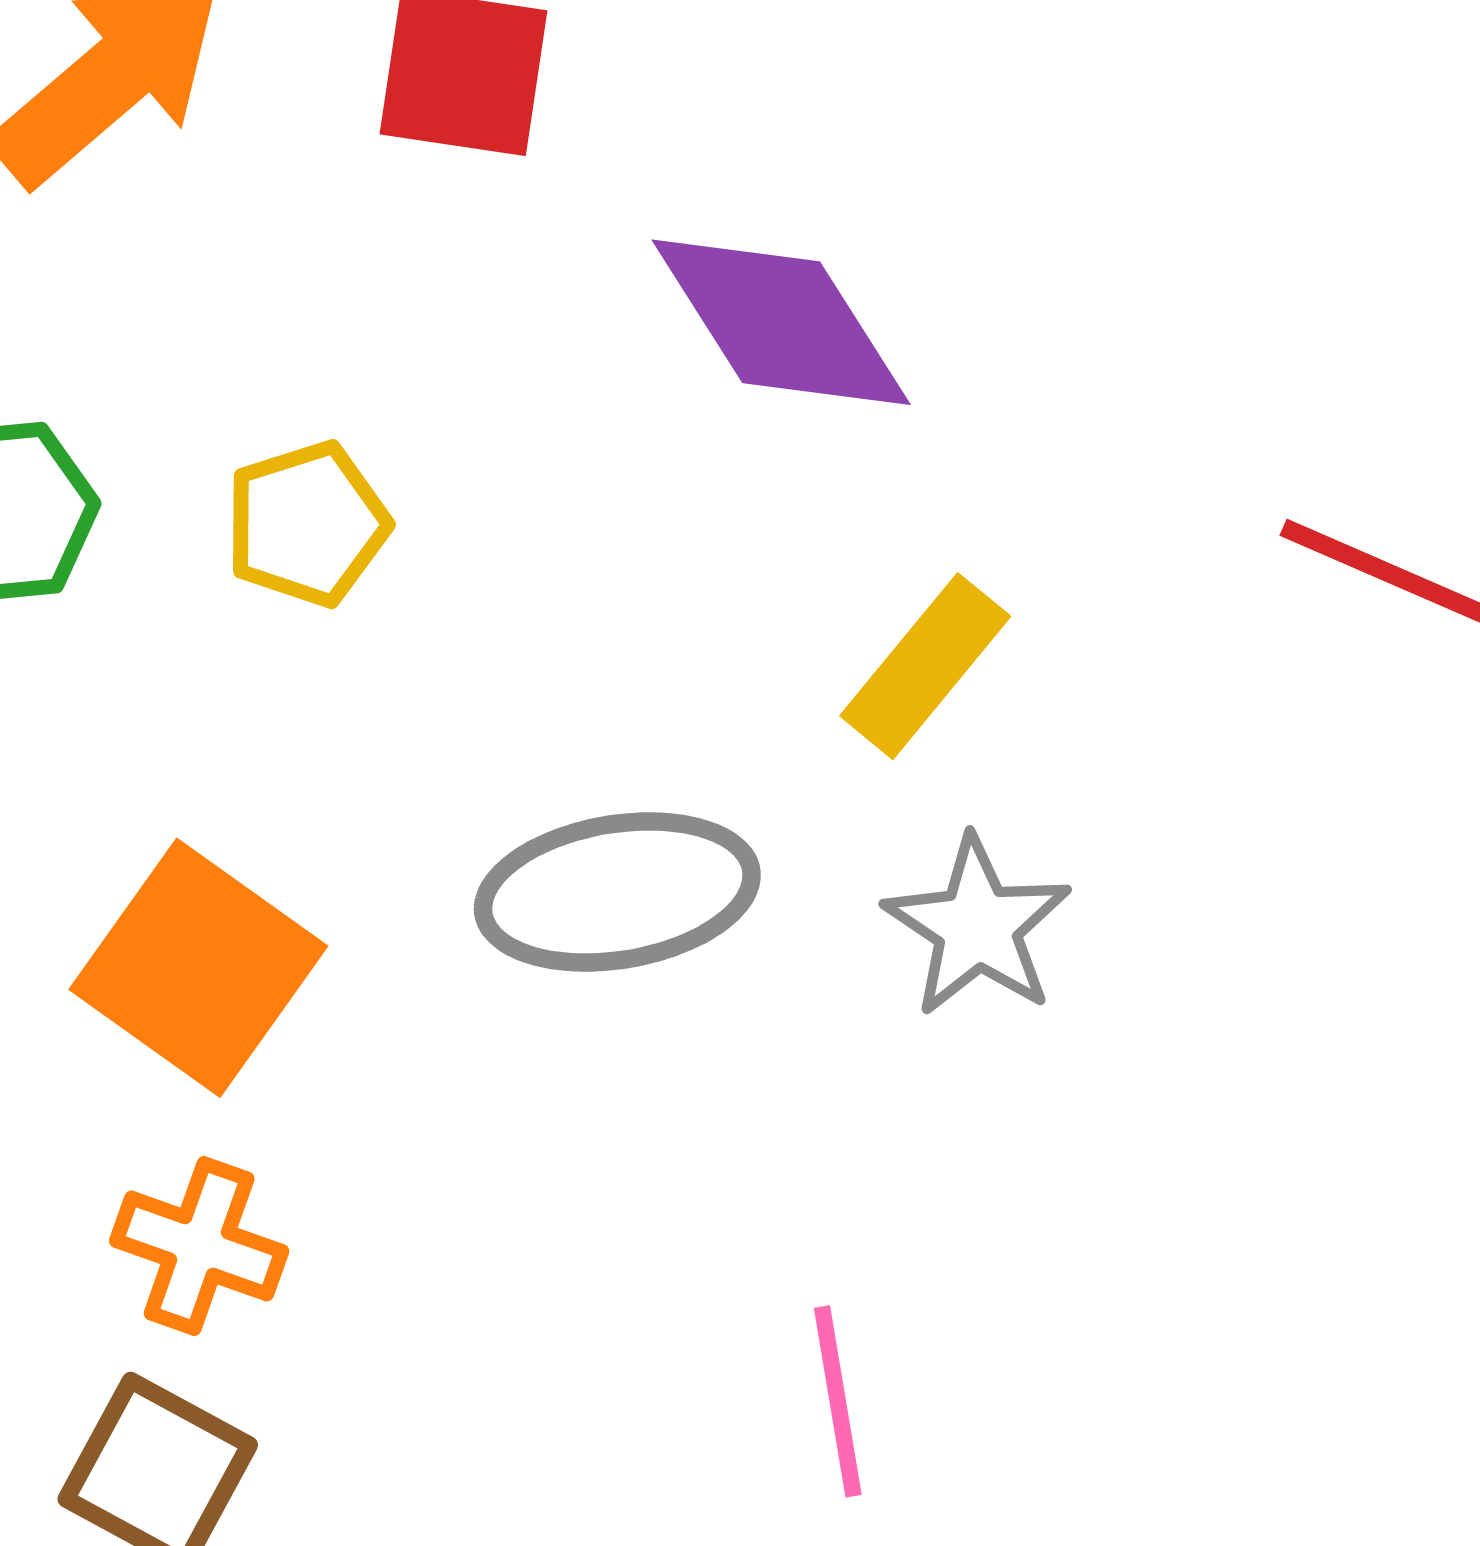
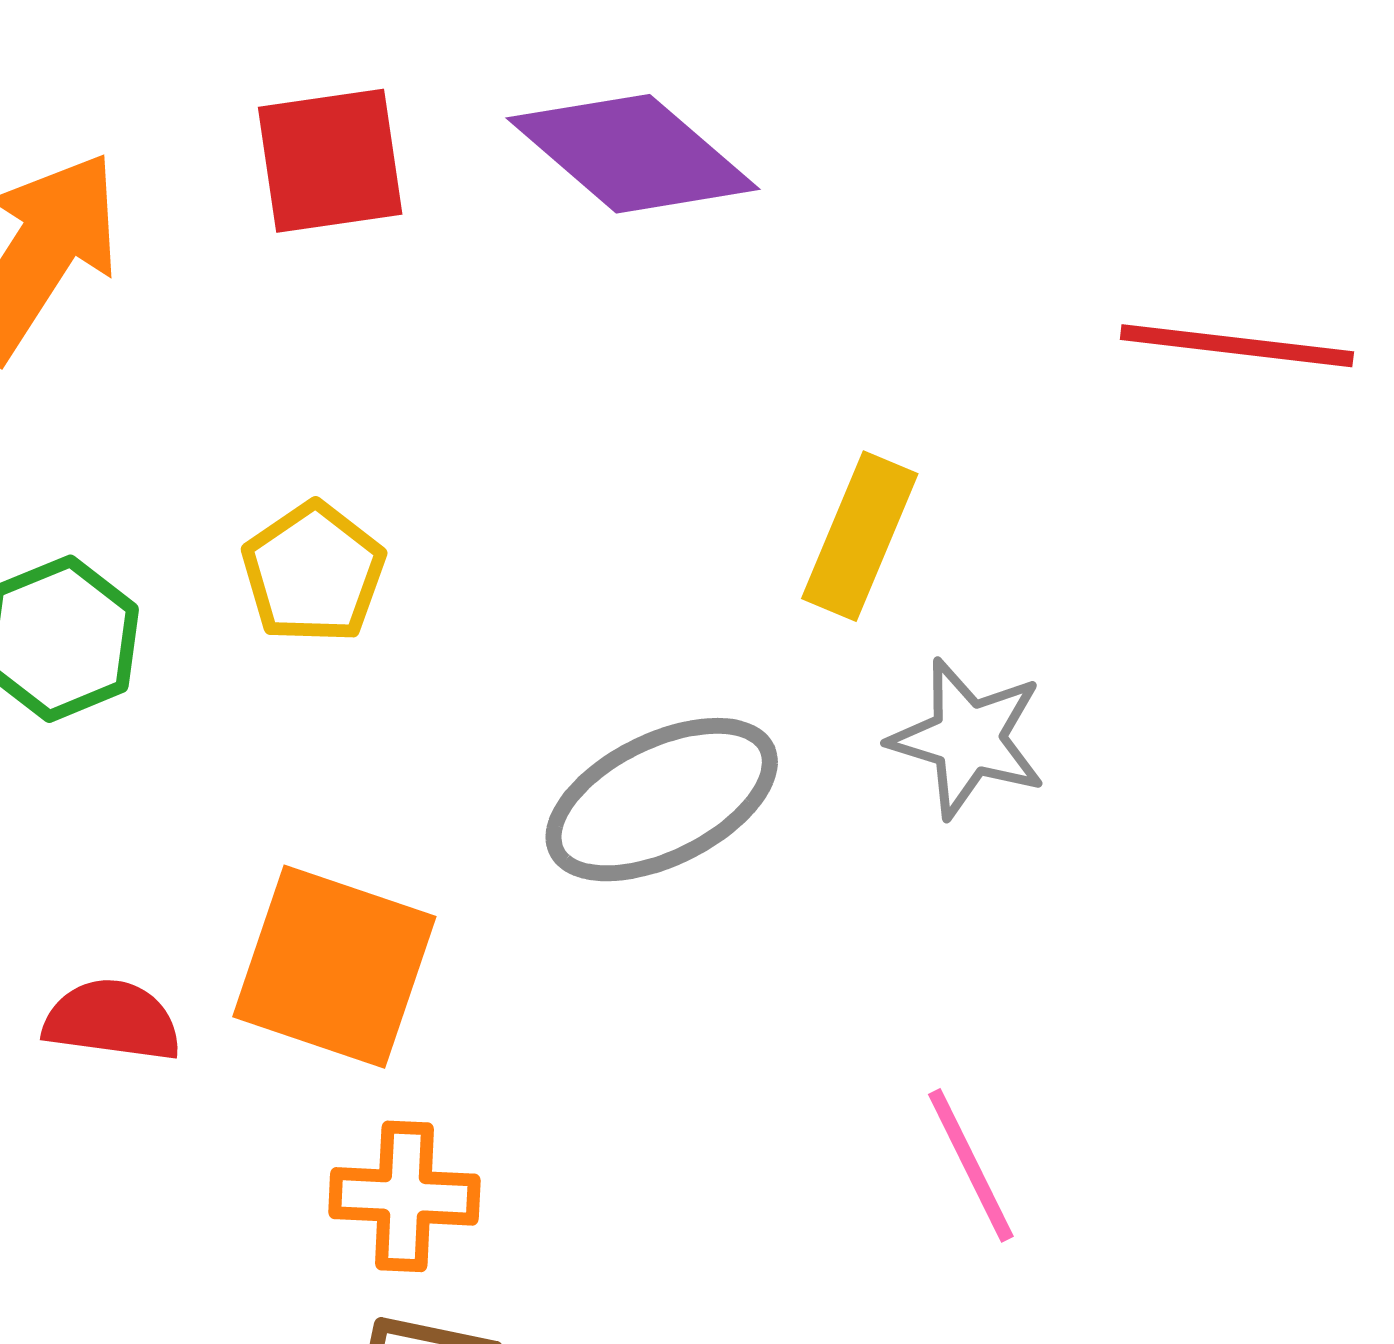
purple diamond: (781, 322) -> (633, 154), moved

